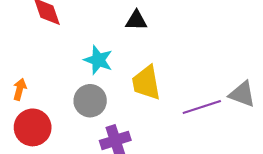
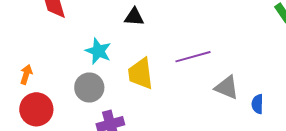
purple line: (202, 107) -> (193, 57), moved

